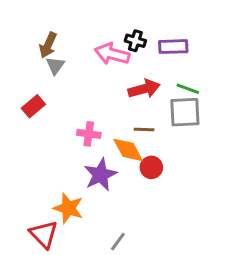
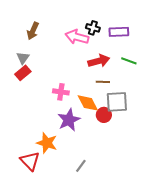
gray triangle: (55, 65) -> (23, 58), moved
gray square: (185, 112) -> (117, 102), moved
brown line: (144, 130) -> (103, 82), moved

